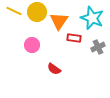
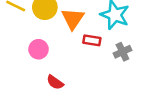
red semicircle: (54, 69) -> (55, 82), moved

